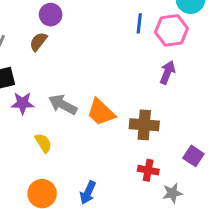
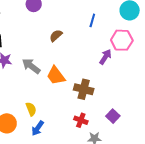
pink hexagon: (171, 30) -> (122, 40), moved
brown semicircle: (38, 42) -> (56, 36), moved
yellow semicircle: (43, 143) -> (31, 109), moved

